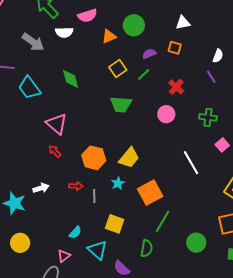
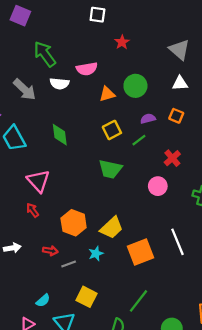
white triangle: (183, 23) -> (180, 83), moved
orange square: (150, 193) -> (140, 252), moved
gray line: (94, 196) -> (69, 264), turned 64

